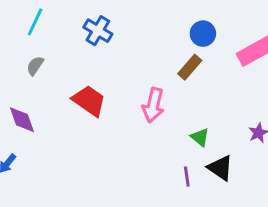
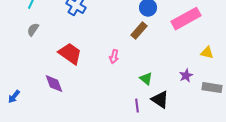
pink arrow: (153, 105) -> (114, 57), size x0.6
purple diamond: (22, 120) -> (54, 84), moved

